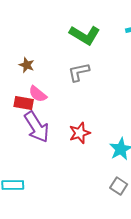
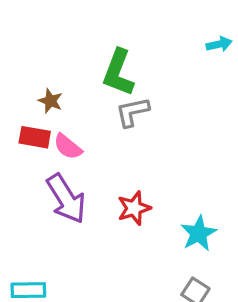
green L-shape: (85, 35) -> (118, 73), moved, turned 80
red rectangle: (24, 103) -> (35, 137), moved

